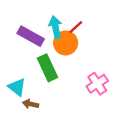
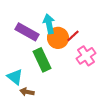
red line: (76, 27) -> (73, 36), moved
pink cross: (97, 84) -> (86, 56), moved

